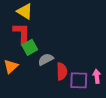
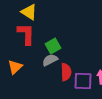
green square: (30, 47) -> (53, 46), moved

